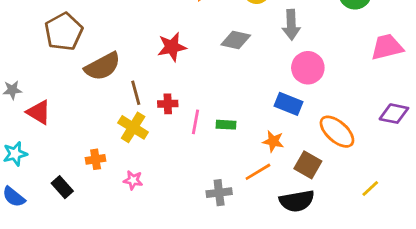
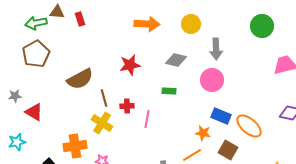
brown pentagon: (64, 32) -> (36, 54), moved
pink circle: (308, 68) -> (212, 80), moved
blue rectangle: (288, 104) -> (221, 116), moved
green rectangle: (226, 125) -> (169, 91), moved
orange cross: (96, 159) -> (75, 146), size x1.6

